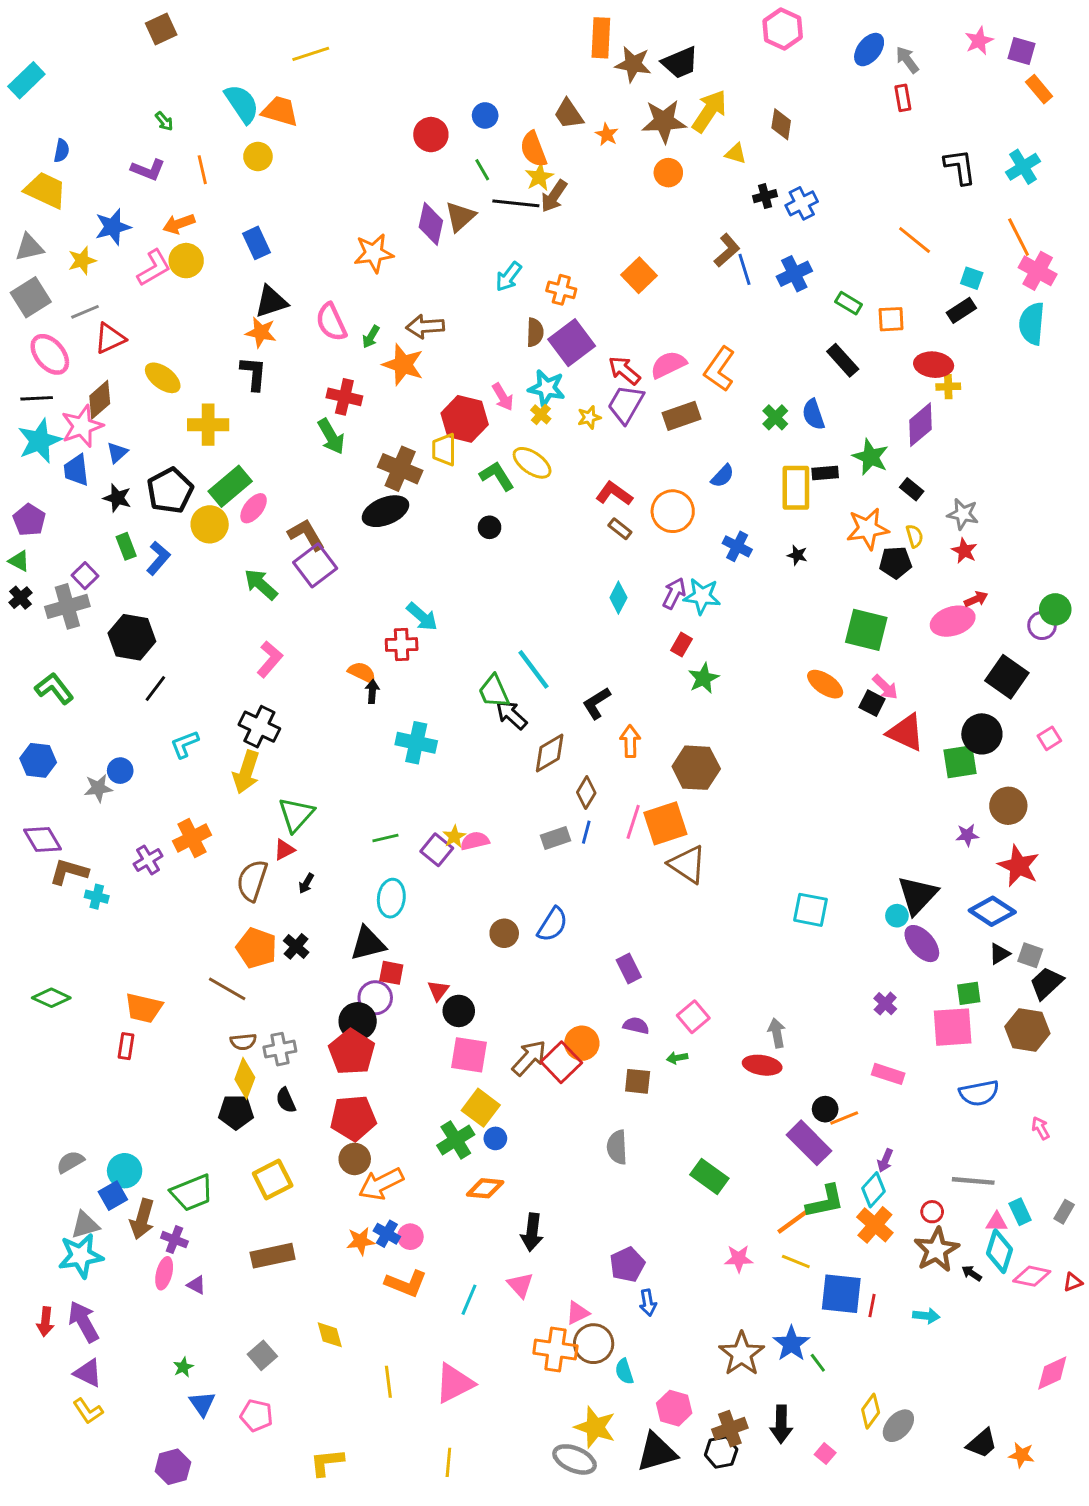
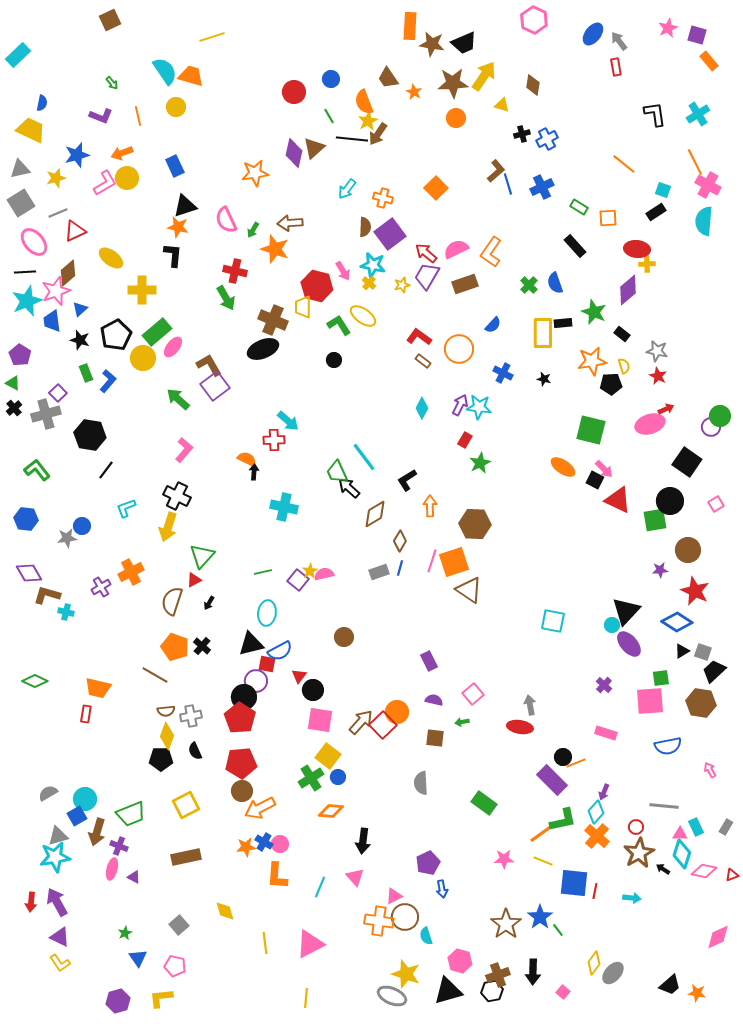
blue semicircle: (553, 924) -> (280, 651), moved, turned 30
orange L-shape: (406, 1284) -> (277, 876), turned 72
yellow L-shape: (327, 1462) -> (161, 998), moved

